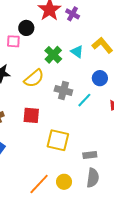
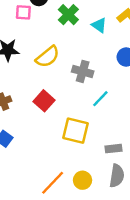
green cross: (53, 55) -> (68, 15), moved
cyan line: (84, 100) -> (100, 99), moved
red square: (31, 115) -> (44, 101), turned 36

